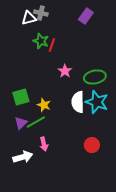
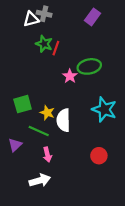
green ellipse: (95, 77) -> (89, 66), moved
white semicircle: (78, 102) -> (63, 120), moved
green line: (36, 122) -> (39, 131), turned 54
purple triangle: (21, 123) -> (15, 145), moved
white arrow: (23, 157) -> (40, 180), moved

